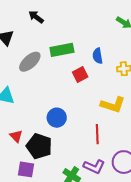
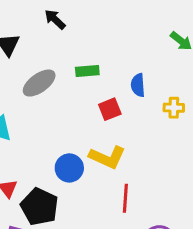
green rectangle: (62, 50) -> (87, 71), size x0.7
yellow L-shape: (113, 105) -> (107, 157), moved

